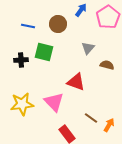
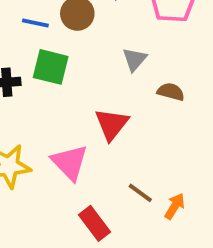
blue line: (28, 26) -> (35, 23), moved
red triangle: (76, 82) -> (112, 124), turned 48

